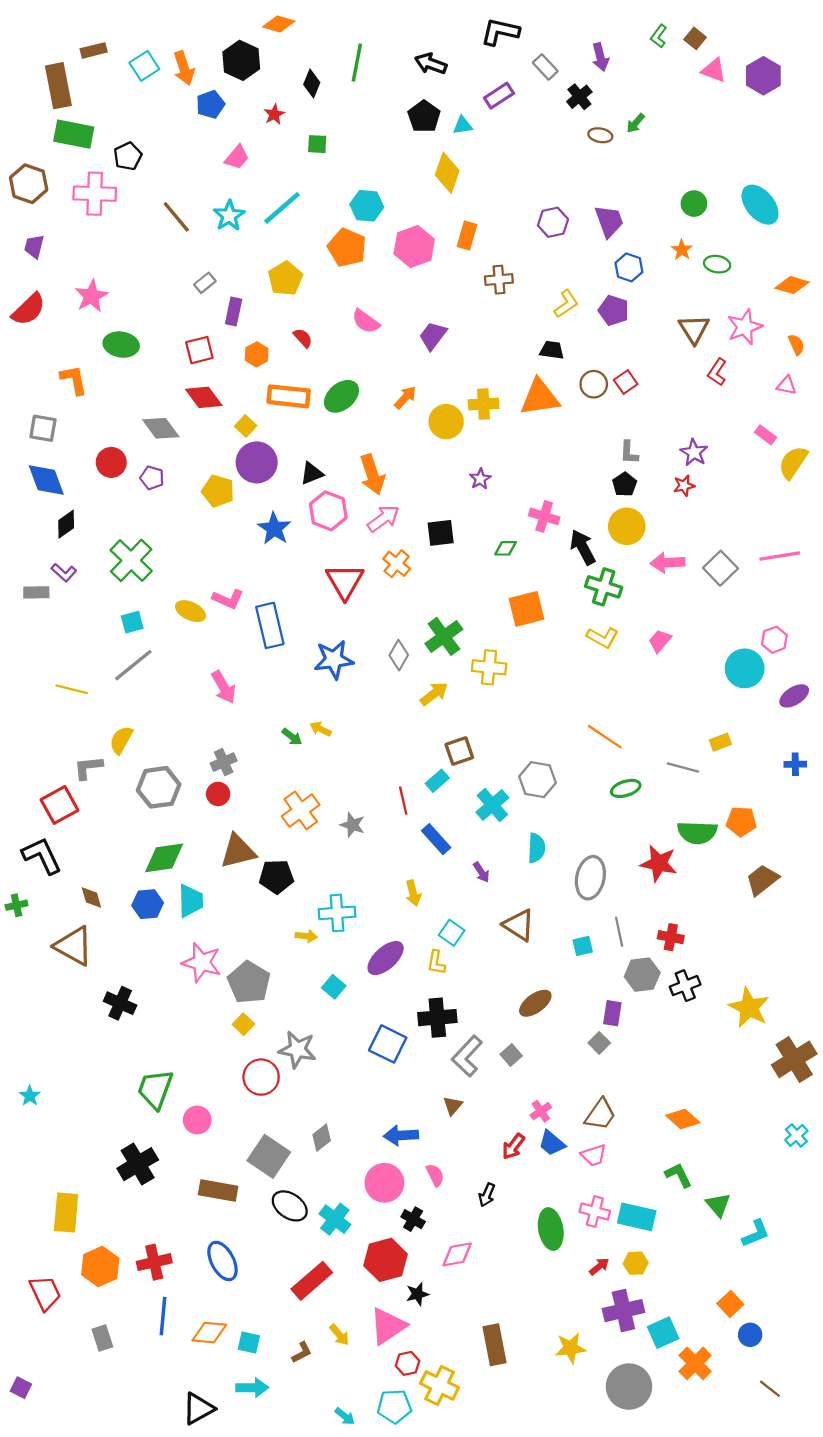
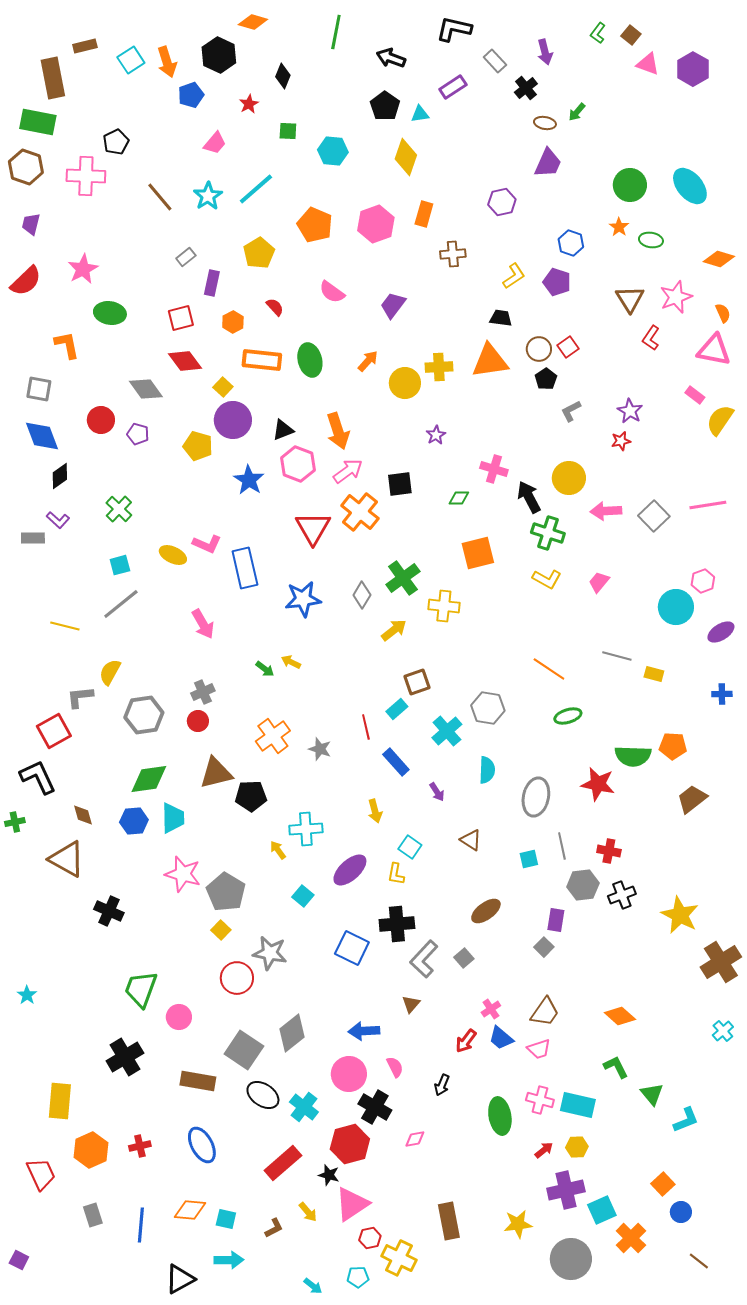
green line: (357, 63) -> (336, 32), moved
green rectangle: (74, 134) -> (38, 122), moved
green circle: (694, 204) -> (630, 185), size x1.4
cyan hexagon: (367, 206) -> (333, 151), moved
purple trapezoid: (609, 221) -> (548, 163), moved, turned 44
pink triangle: (786, 385) -> (714, 350), size x1.8
green ellipse: (341, 396) -> (310, 360), turned -64
gray L-shape: (629, 452) -> (571, 411), turned 60
black pentagon: (625, 484) -> (546, 379), moved
green cross: (131, 560) -> (119, 509), size x0.7
orange cross: (397, 564) -> (360, 512), size x1.5
yellow rectangle: (720, 742) -> (654, 674), turned 36
gray line: (683, 768) -> (617, 656), moved
brown triangle: (519, 925) -> (471, 840), size x0.7
yellow arrow: (306, 936) -> (278, 850), turned -132
gray diamond: (322, 1138) -> (292, 1033), size x1.5
black cross: (413, 1219) -> (375, 1107), size x1.5
pink diamond: (457, 1254) -> (415, 1139), size x0.7
red cross: (154, 1262) -> (140, 1146), size x0.7
black star: (417, 1294) -> (329, 1175), moved, turned 30
blue line: (163, 1316) -> (141, 1225), moved
cyan pentagon: (394, 1406) -> (358, 1277), size x0.7

